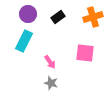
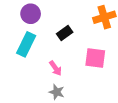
black rectangle: (58, 17) -> (65, 33), moved

